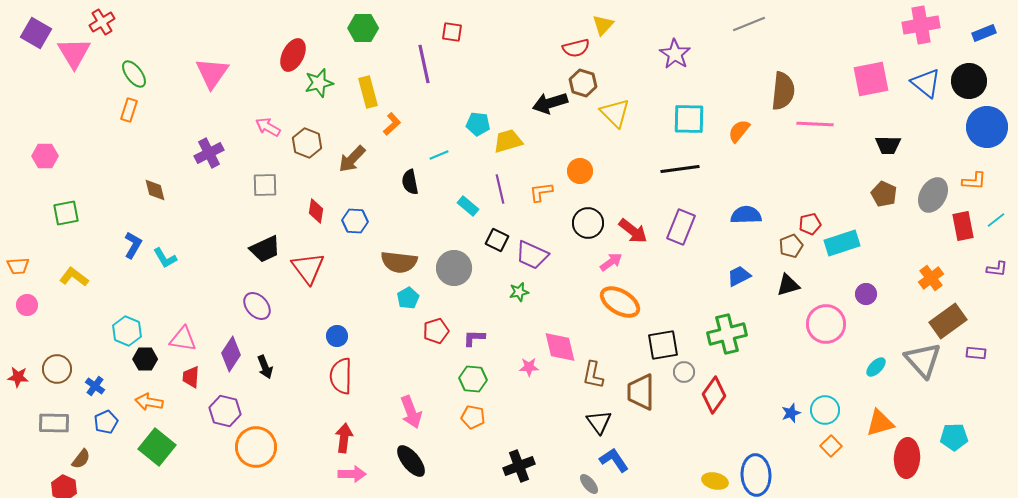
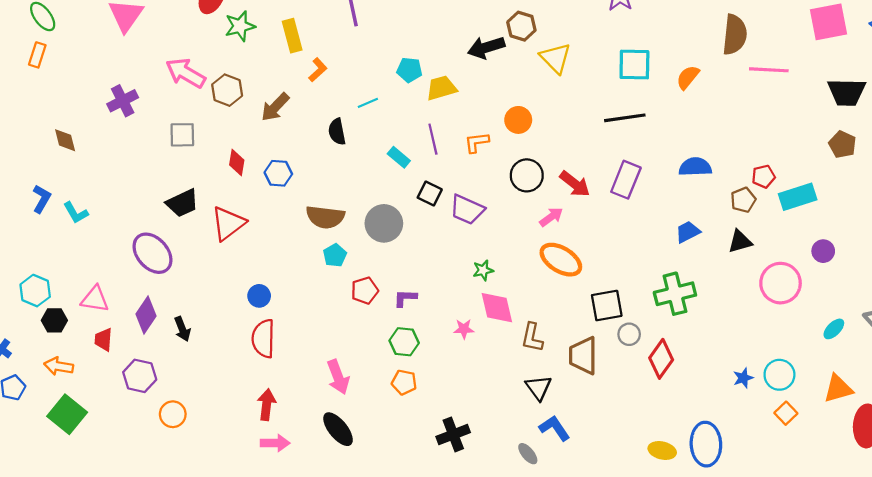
pink arrow: (268, 127) -> (186, 73), size x1.5
black trapezoid: (888, 145) -> (847, 92), size x1.4
red triangle: (308, 268) -> (228, 223), turned 30
green star: (519, 292) -> (483, 270), moved
purple ellipse: (257, 306) -> (152, 253), moved, size x1.4
orange circle: (256, 447) -> (173, 414), size x0.6

